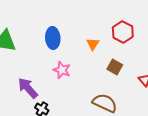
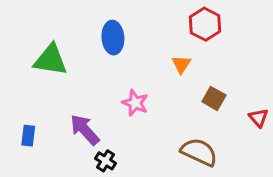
red hexagon: (123, 32) -> (205, 24), moved
blue ellipse: (53, 38) -> (113, 38), moved

